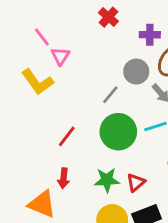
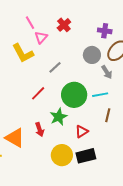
red cross: (108, 17) -> (64, 25), moved
gray line: (110, 95) -> (55, 67), moved
red arrow: (64, 178) -> (40, 130), moved, turned -32
green star: (107, 180) -> (59, 117), moved, turned -30

